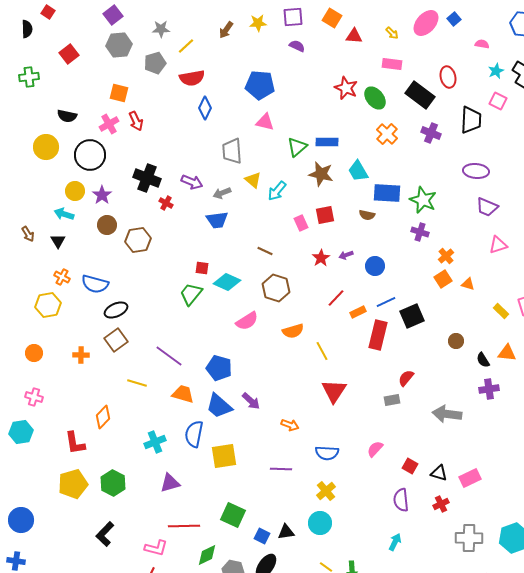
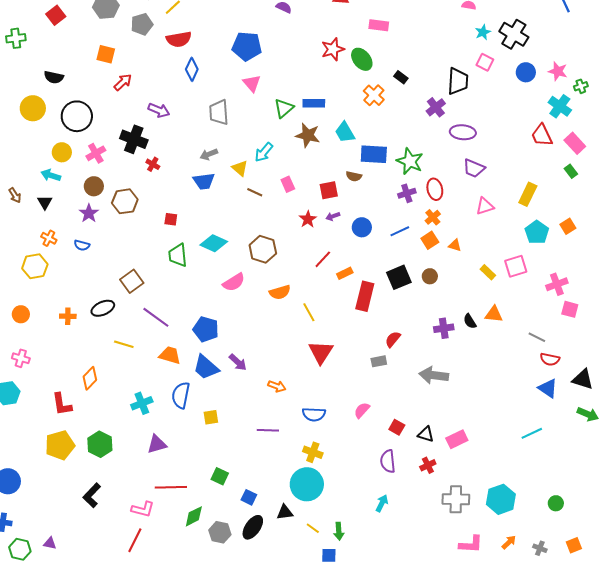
red ellipse: (448, 77) -> (435, 189), moved
red star: (346, 88) -> (333, 49), turned 30
black rectangle: (420, 95) -> (401, 77), moved, size x0.5
red arrow: (136, 121) -> (123, 82), turned -108
pink triangle: (265, 122) -> (252, 83), turned 36
pink cross: (109, 124) -> (96, 153), moved
purple cross: (431, 133) -> (436, 107), moved, turned 30
yellow triangle: (253, 180) -> (240, 168), moved
purple arrow: (192, 182) -> (159, 110), moved
purple star: (102, 195) -> (89, 213), moved
red square: (325, 215) -> (329, 190), moved
purple cross: (420, 232) -> (407, 193), turned -36
brown line: (265, 251) -> (255, 192), moved
red square: (202, 268) -> (171, 219), moved
blue semicircle: (95, 284) -> (82, 245), size x0.6
green trapezoid: (191, 294) -> (178, 255), turned -45
blue line: (386, 302) -> (400, 231), moved
black ellipse: (116, 310) -> (103, 308), moved
brown square: (116, 340) -> (132, 281), moved
brown circle: (456, 341) -> (430, 276), moved
purple cross: (489, 389) -> (444, 328), moved
yellow square: (224, 456) -> (211, 417), size x0.6
yellow cross: (326, 491) -> (313, 452), turned -30
green square: (233, 515) -> (220, 476), size x0.7
cyan circle: (320, 523) -> (307, 484), size x1.4
black triangle: (286, 532) -> (285, 512), moved

